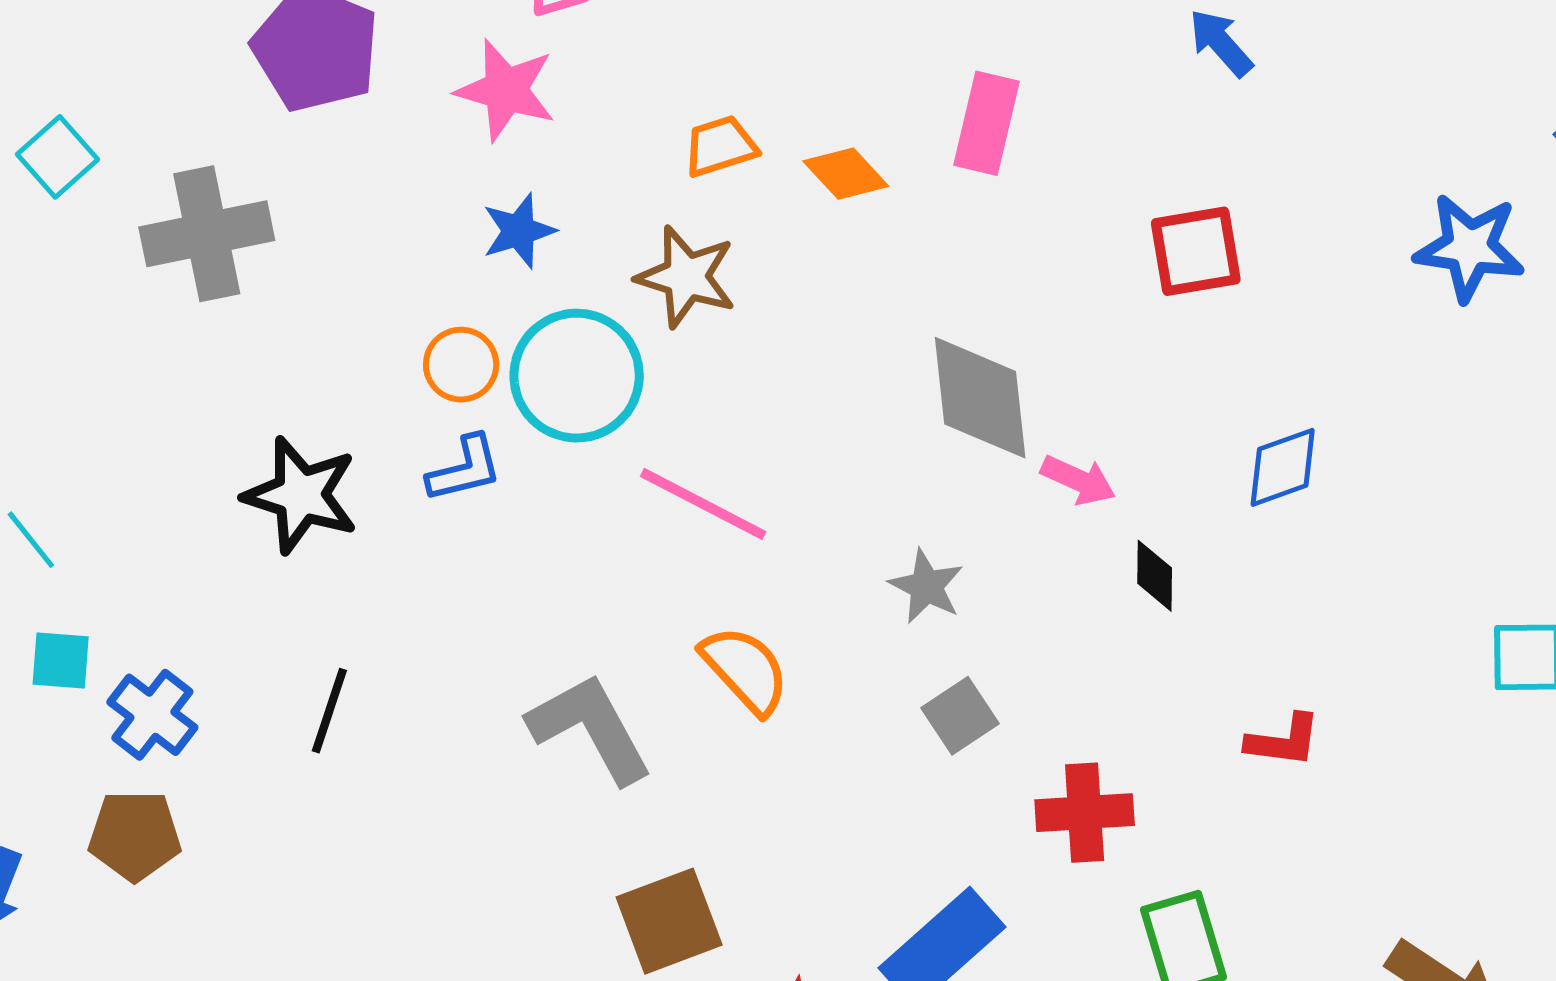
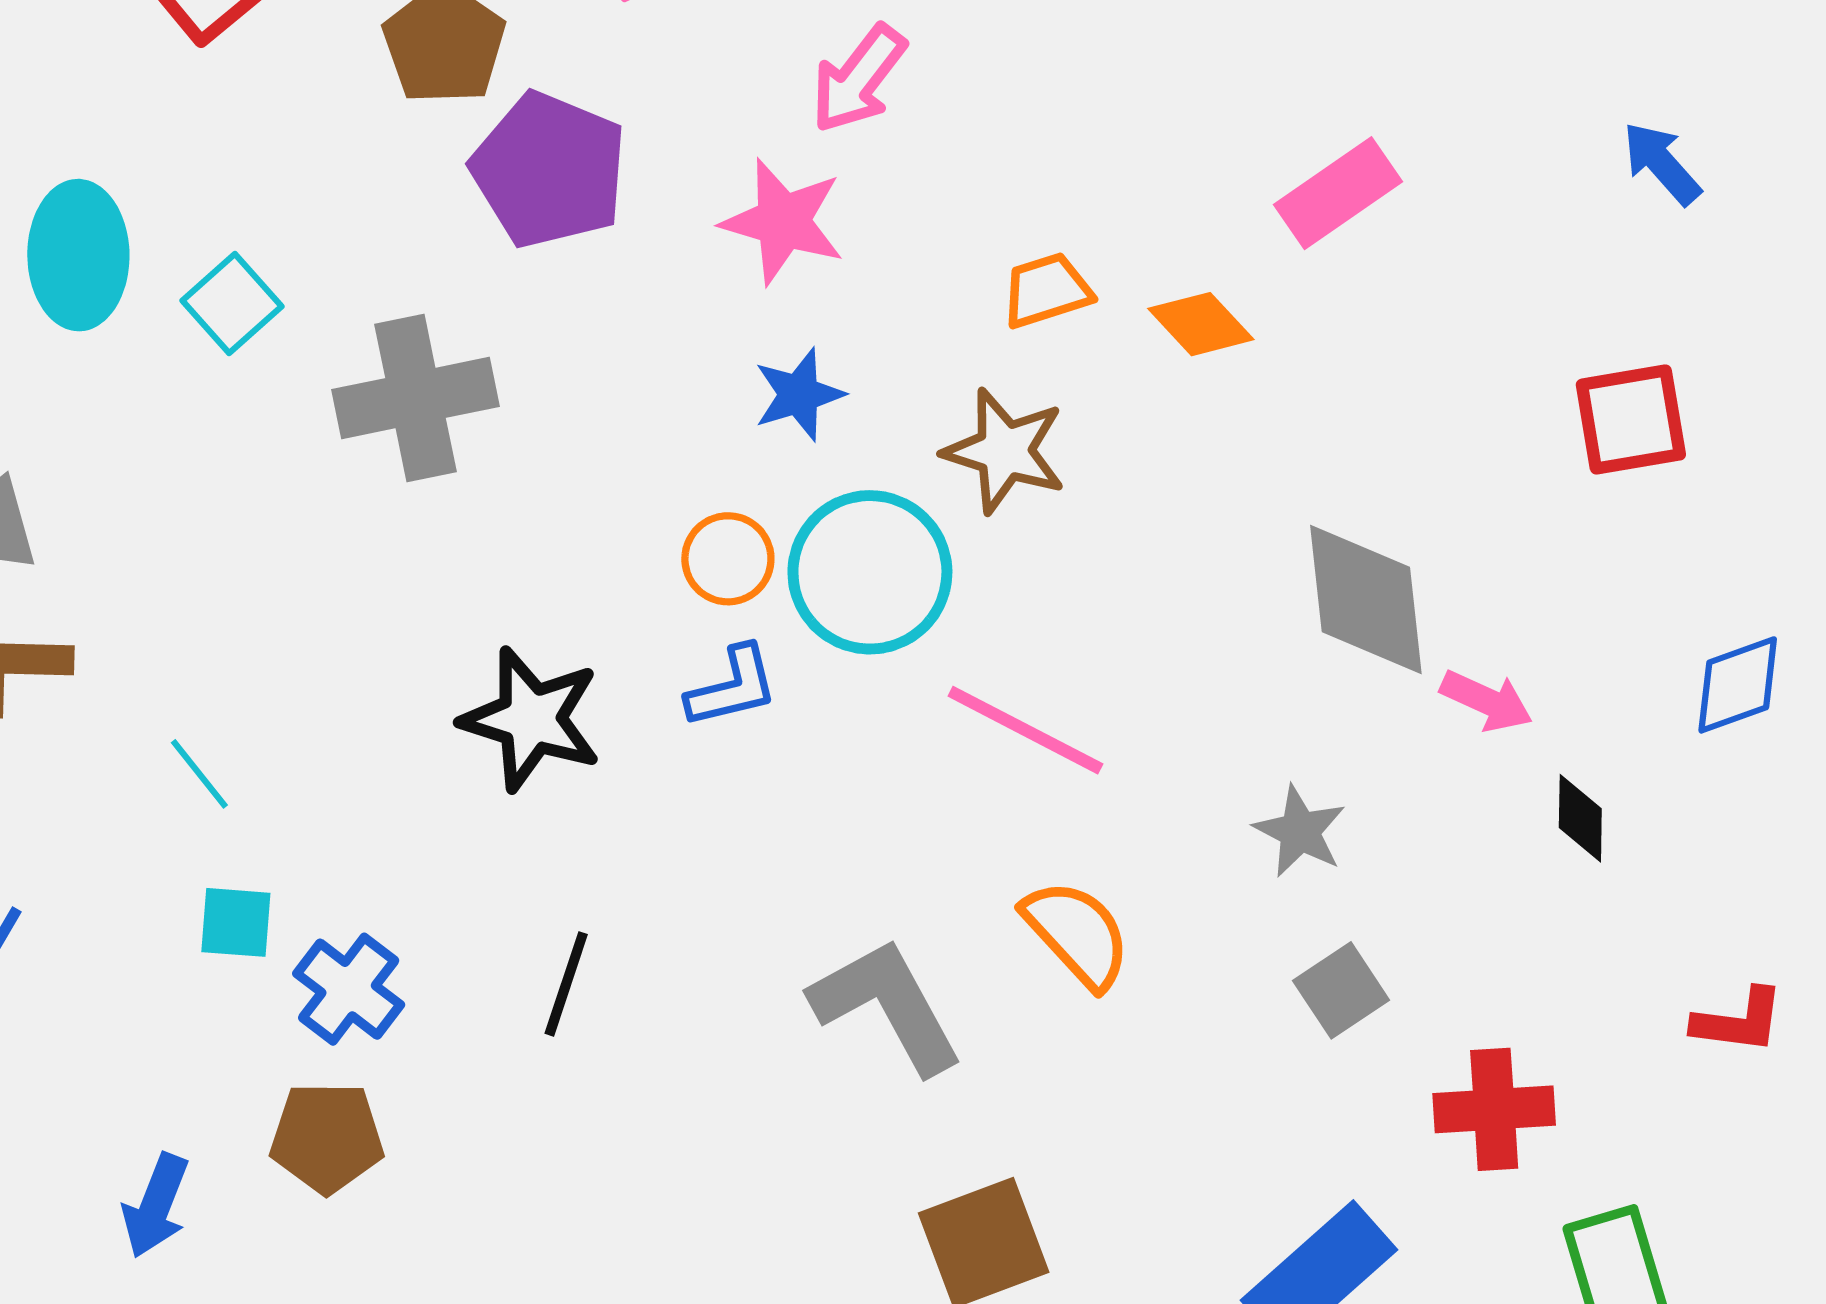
pink rectangle: (987, 123) -> (1338, 193), moved, turned 42

